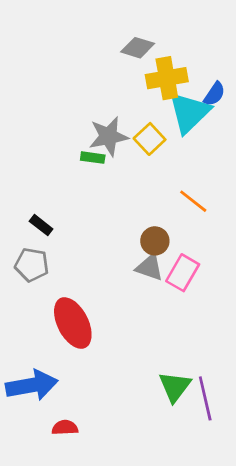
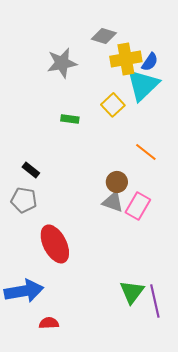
blue semicircle: (214, 94) -> (150, 62), moved
gray star: (109, 136) -> (62, 63), moved

